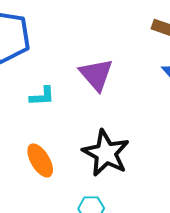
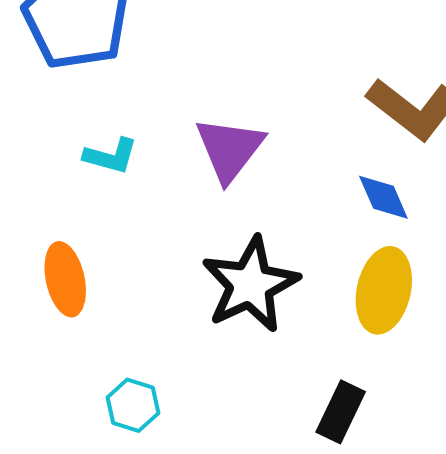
black star: (106, 153) -> (250, 285), moved

